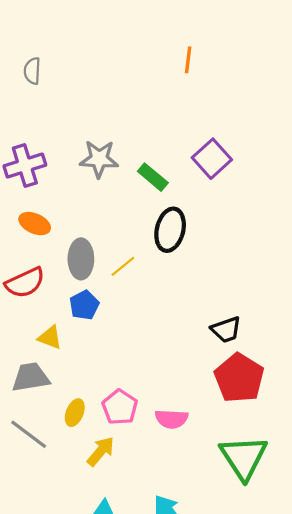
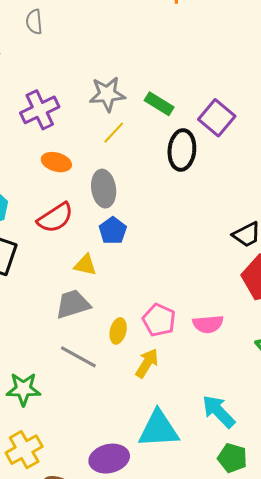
purple square: (212, 159) -> (217, 118), moved
yellow line: (123, 266) -> (114, 133), moved

